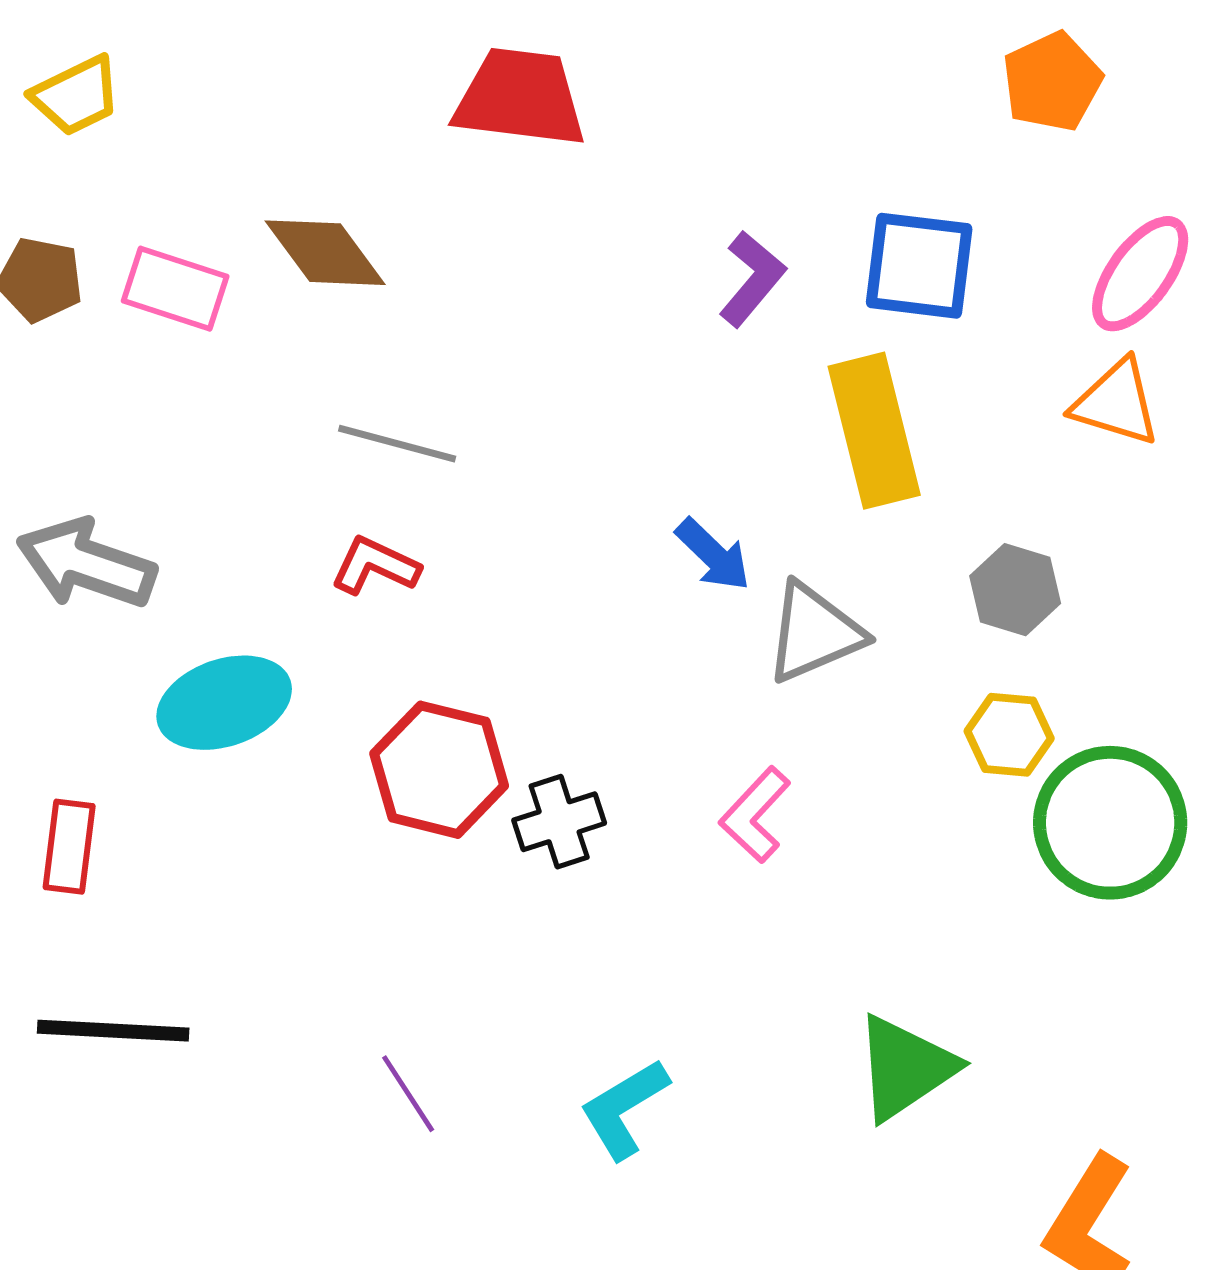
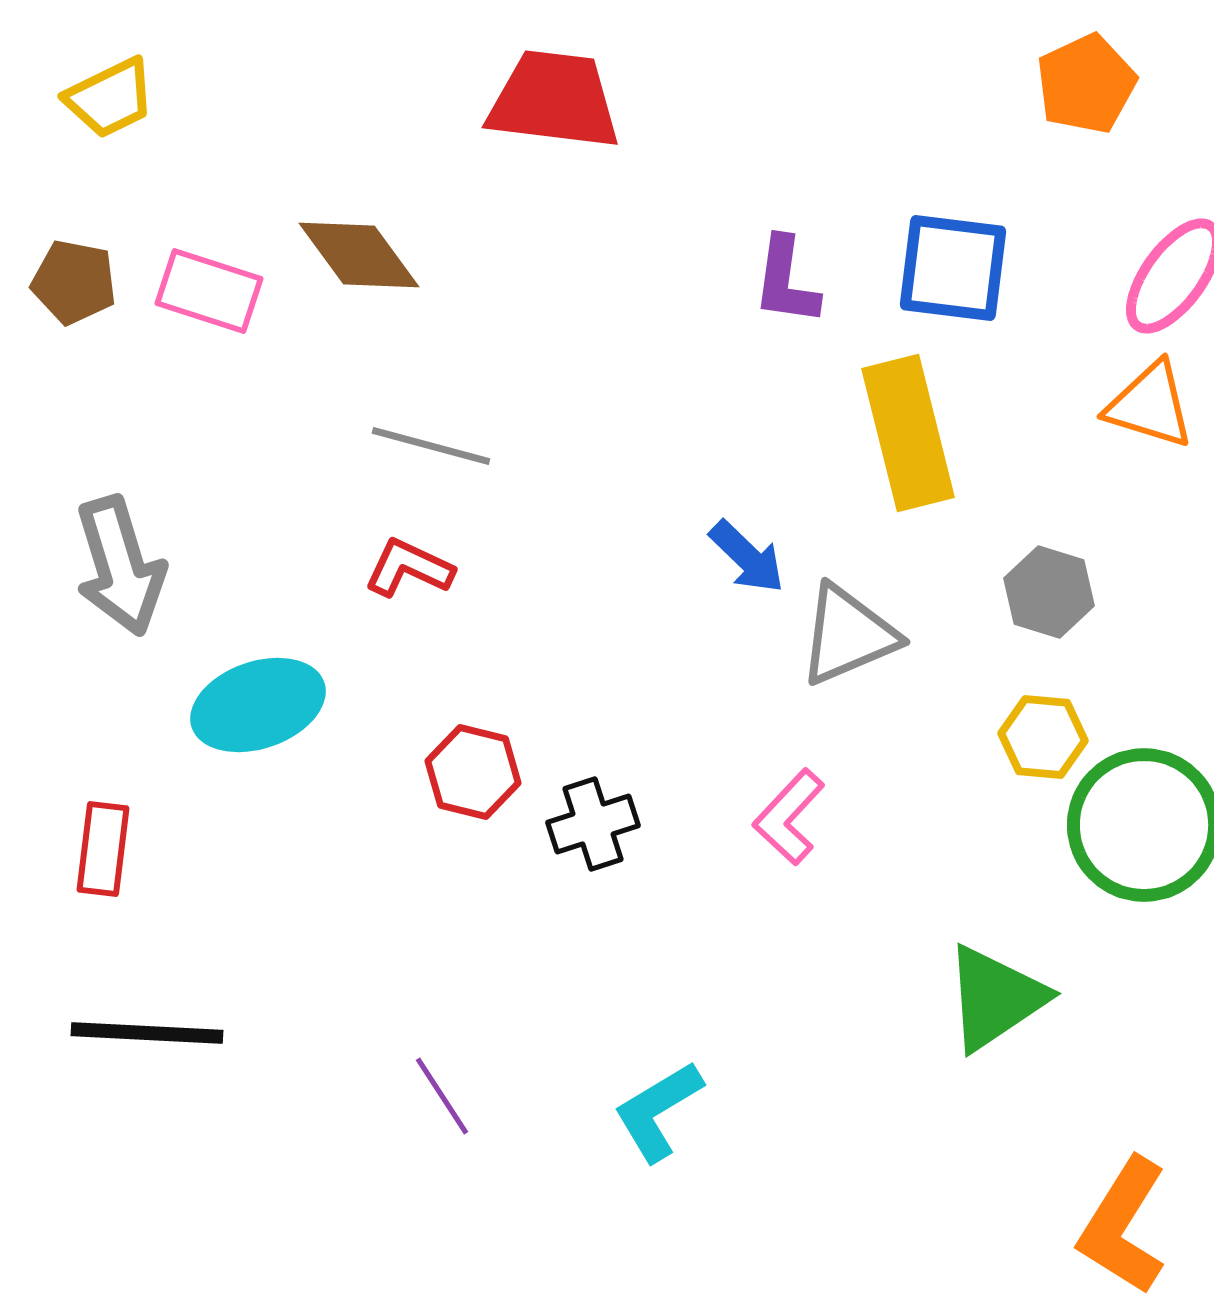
purple L-shape: (752, 279) -> (786, 281), turned 148
gray arrow: (86, 564) -> (120, 566), turned -126
red hexagon: (439, 770) -> (473, 772), size x0.7
green triangle: (905, 1068) -> (995, 998), moved

